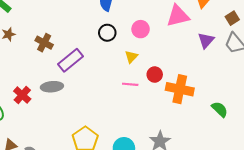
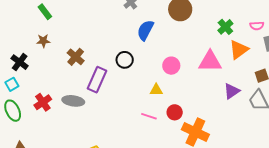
black circle: (107, 33) -> (125, 60), moved
yellow triangle: (131, 57) -> (156, 90), turned 32
purple rectangle: (70, 60) -> (97, 80), turned -40

